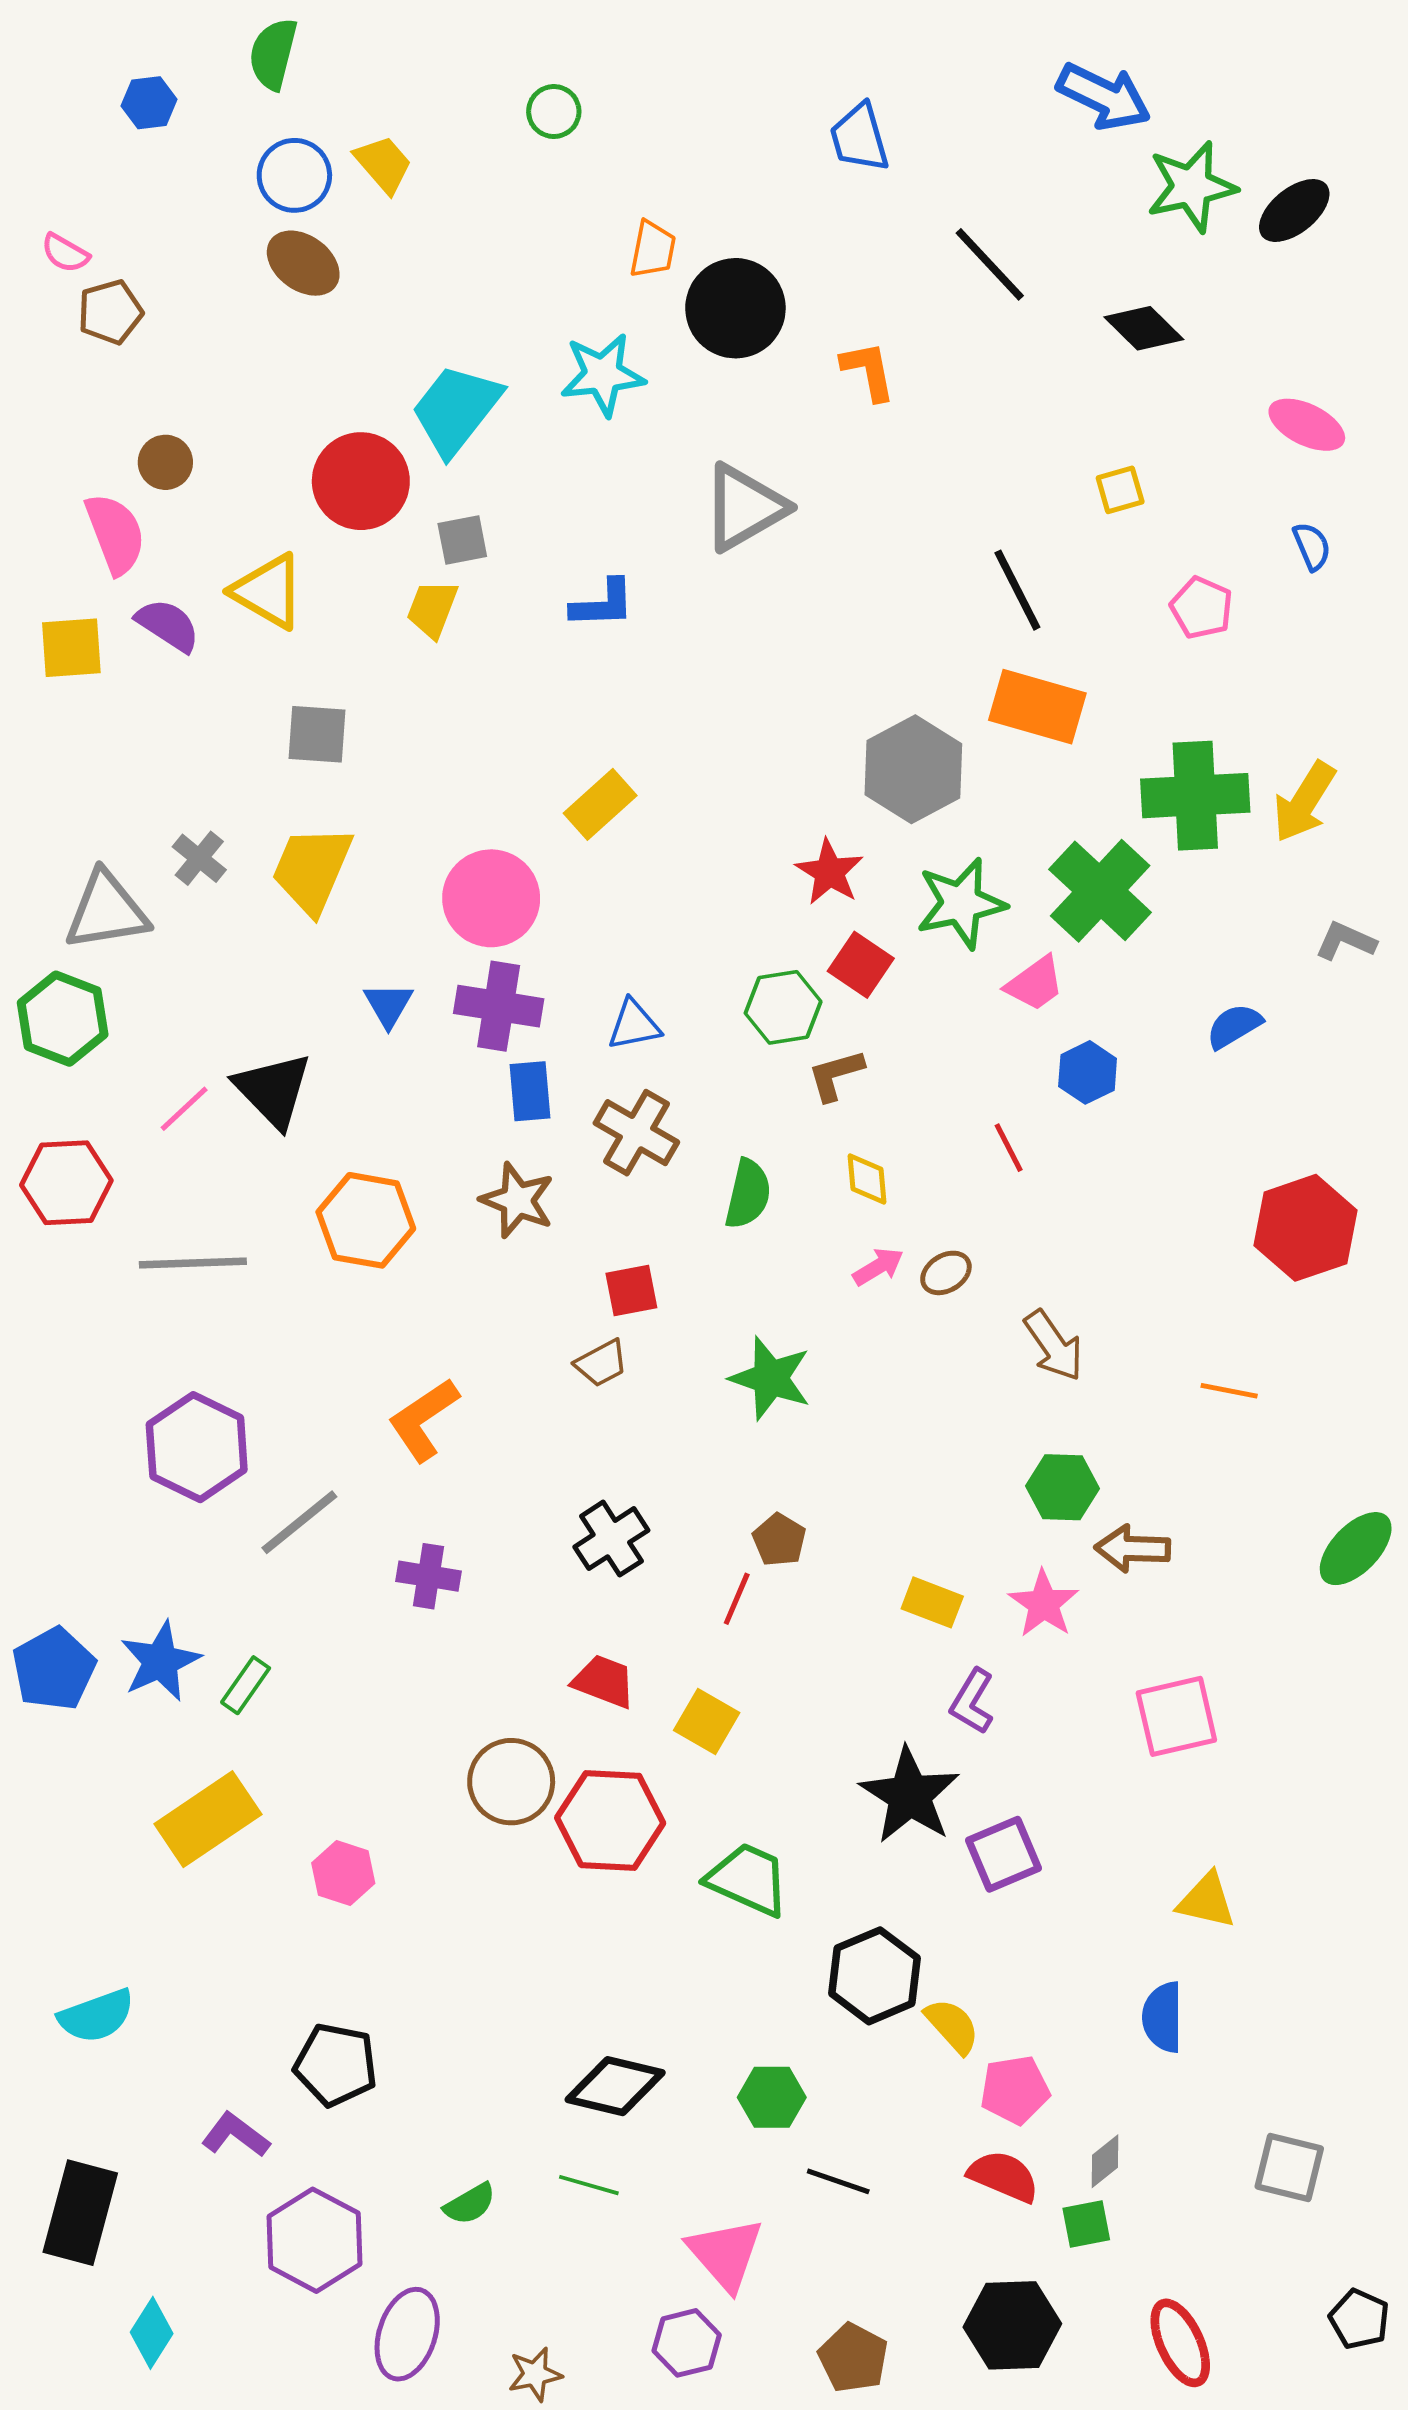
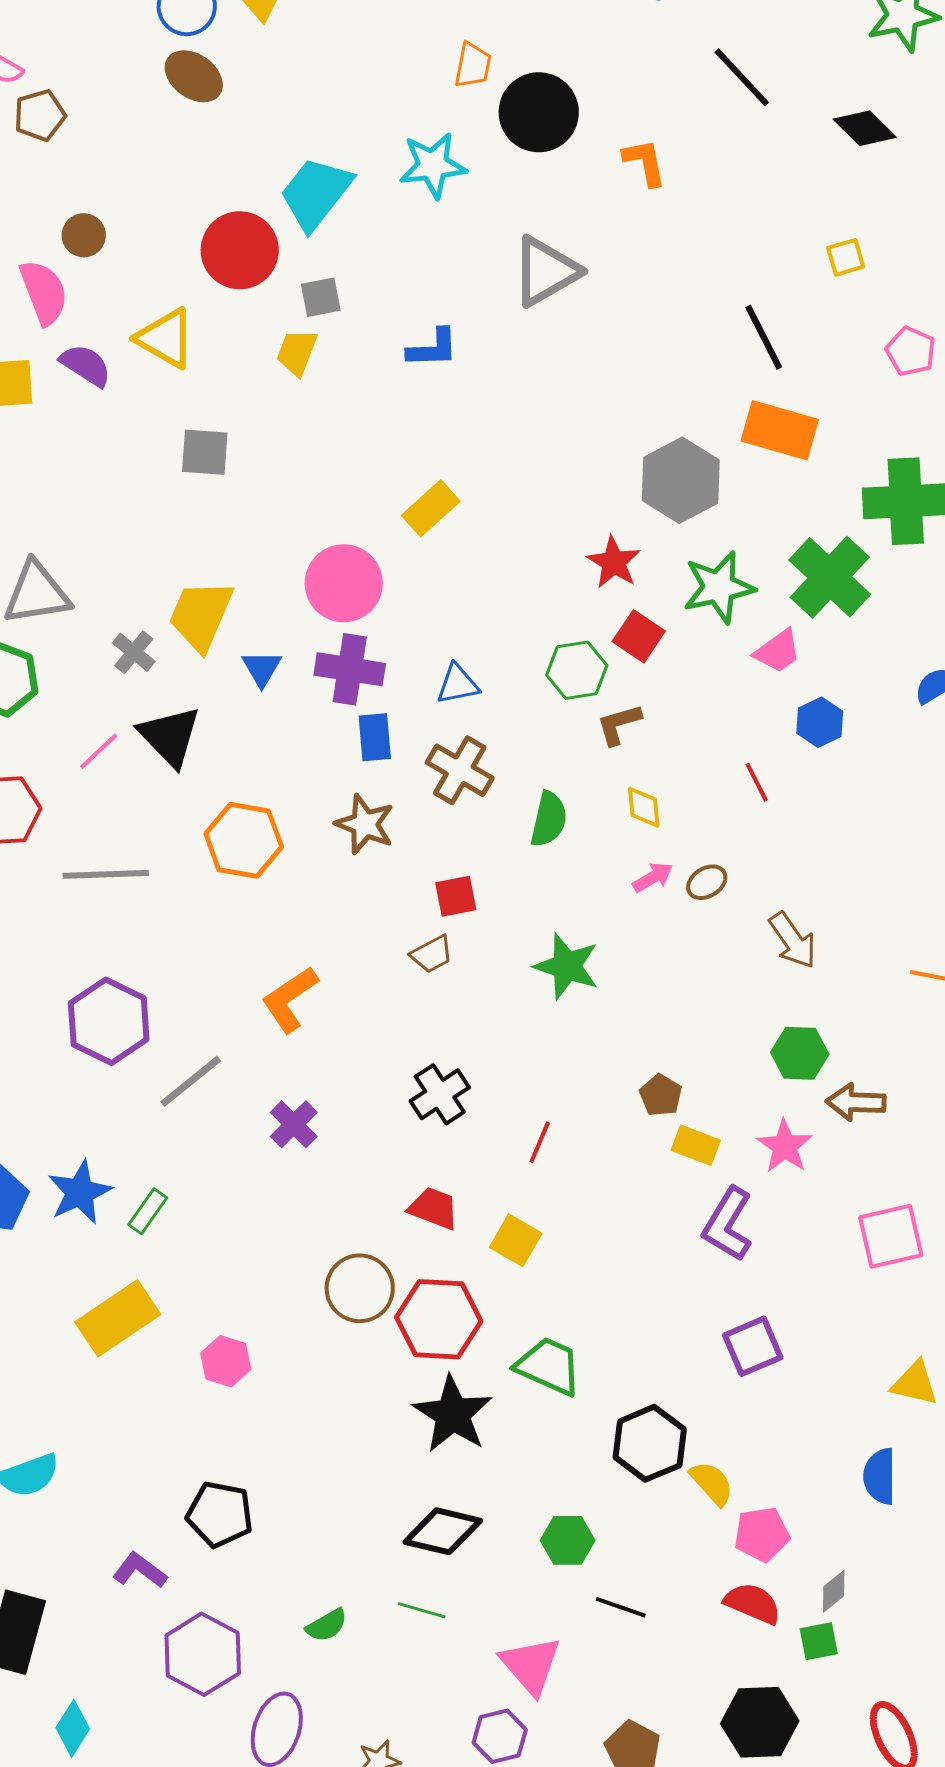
gray cross: (199, 858) -> (134, 652), moved
yellow trapezoid: (312, 870) -> (201, 615), moved
brown pentagon: (779, 1540) -> (661, 1095), moved
purple cross: (428, 1576) -> (294, 1124), turned 36
purple L-shape: (972, 1701) -> (728, 1224), size x1.4
black star: (910, 1795) -> (453, 1414), moved

